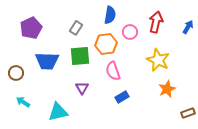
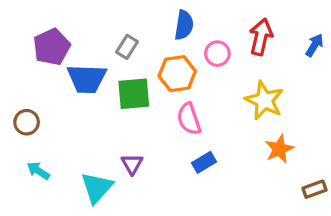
blue trapezoid: (47, 61) -> (87, 79), moved
purple triangle: (82, 88) -> (132, 164), moved
cyan triangle: (58, 112) -> (97, 188), turned -35

